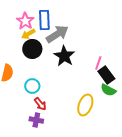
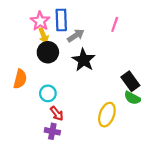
yellow arrow: (28, 34) -> (43, 36), turned -80
gray arrow: (57, 34) -> (76, 36), size x0.7
pink line: (98, 63) -> (115, 24), moved

